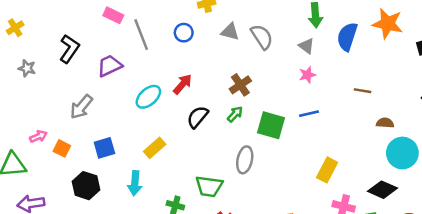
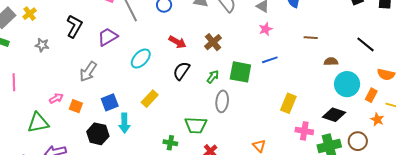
red arrow: (183, 84) -> (178, 42), moved, turned 84
green arrow: (235, 114) -> (213, 77), moved
cyan arrow: (135, 183) -> (124, 123), moved

